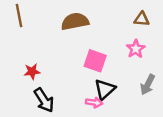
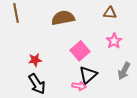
brown triangle: (142, 19) -> (110, 13), moved
pink square: (95, 61) -> (80, 51), turned 30
red star: (32, 71) -> (35, 60), moved

